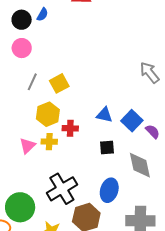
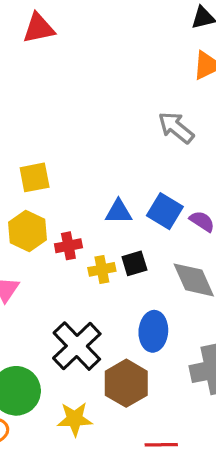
yellow square: (59, 83) -> (35, 177), turned 30
yellow cross: (49, 142) -> (102, 269), moved

